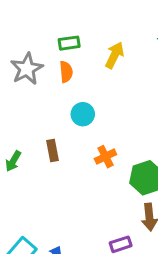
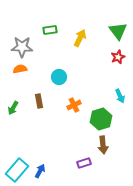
gray star: (27, 69) -> (22, 47), turned 30
orange semicircle: (66, 72) -> (20, 69), moved, turned -96

